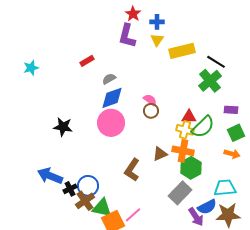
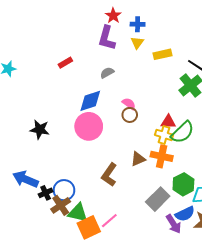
yellow rectangle: (182, 51) -> (163, 54), size x0.7
gray semicircle: (109, 79) -> (107, 73), moved
green hexagon: (191, 168) -> (183, 184), moved

